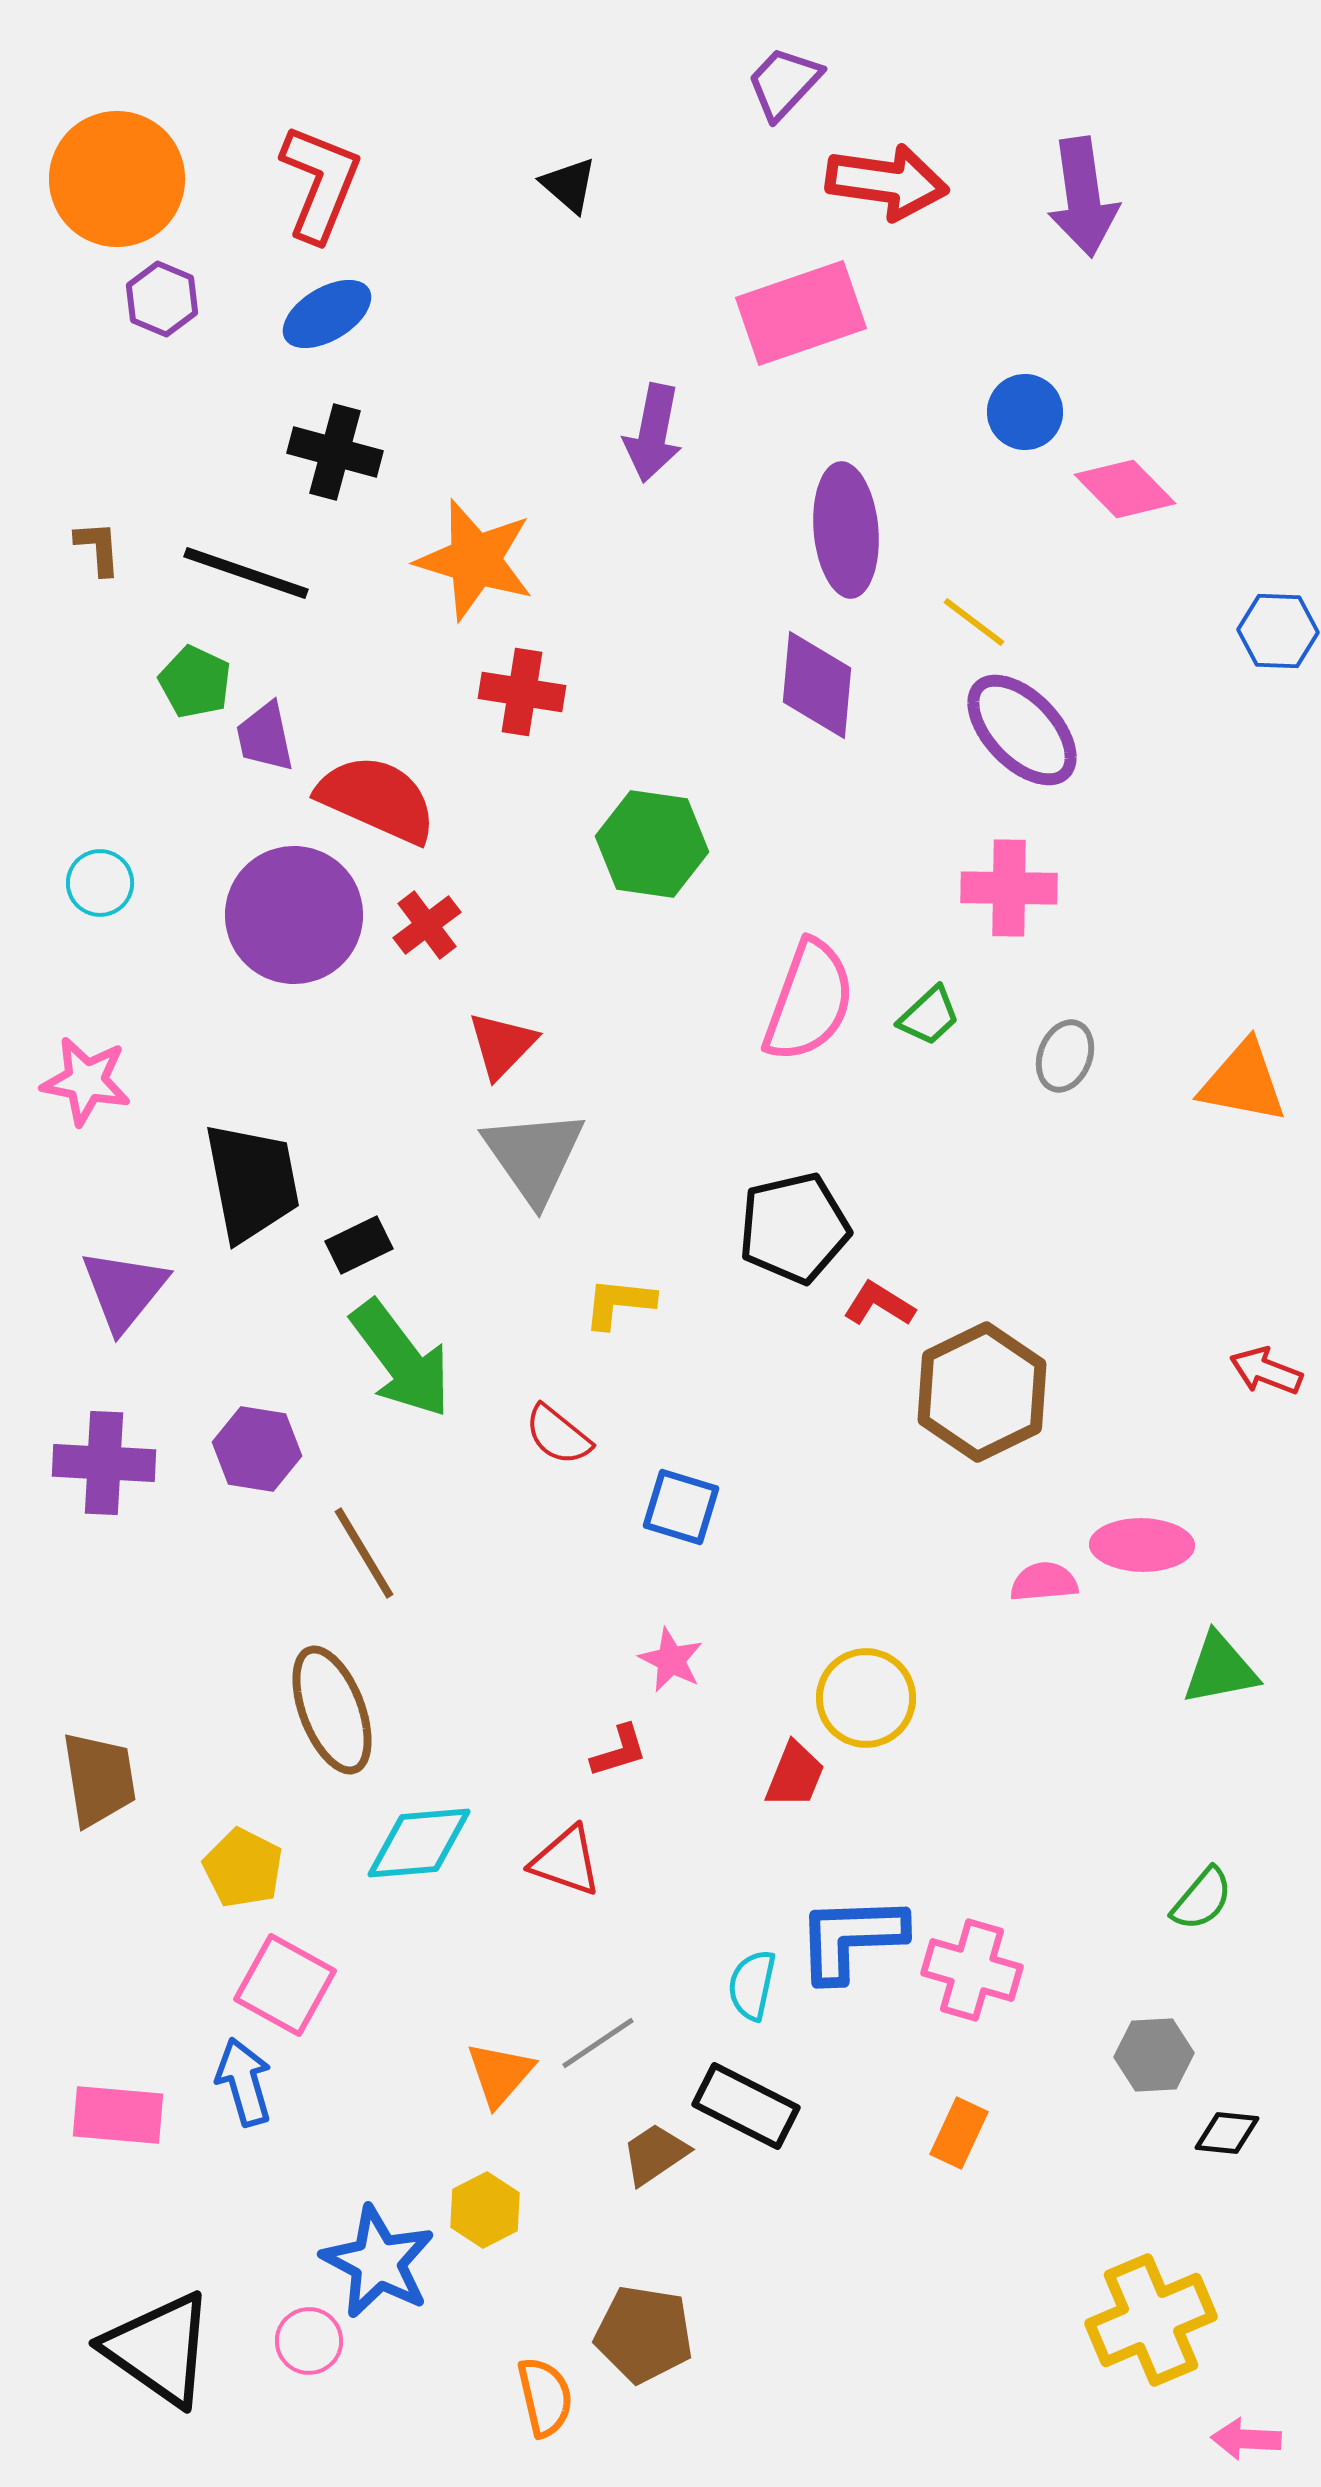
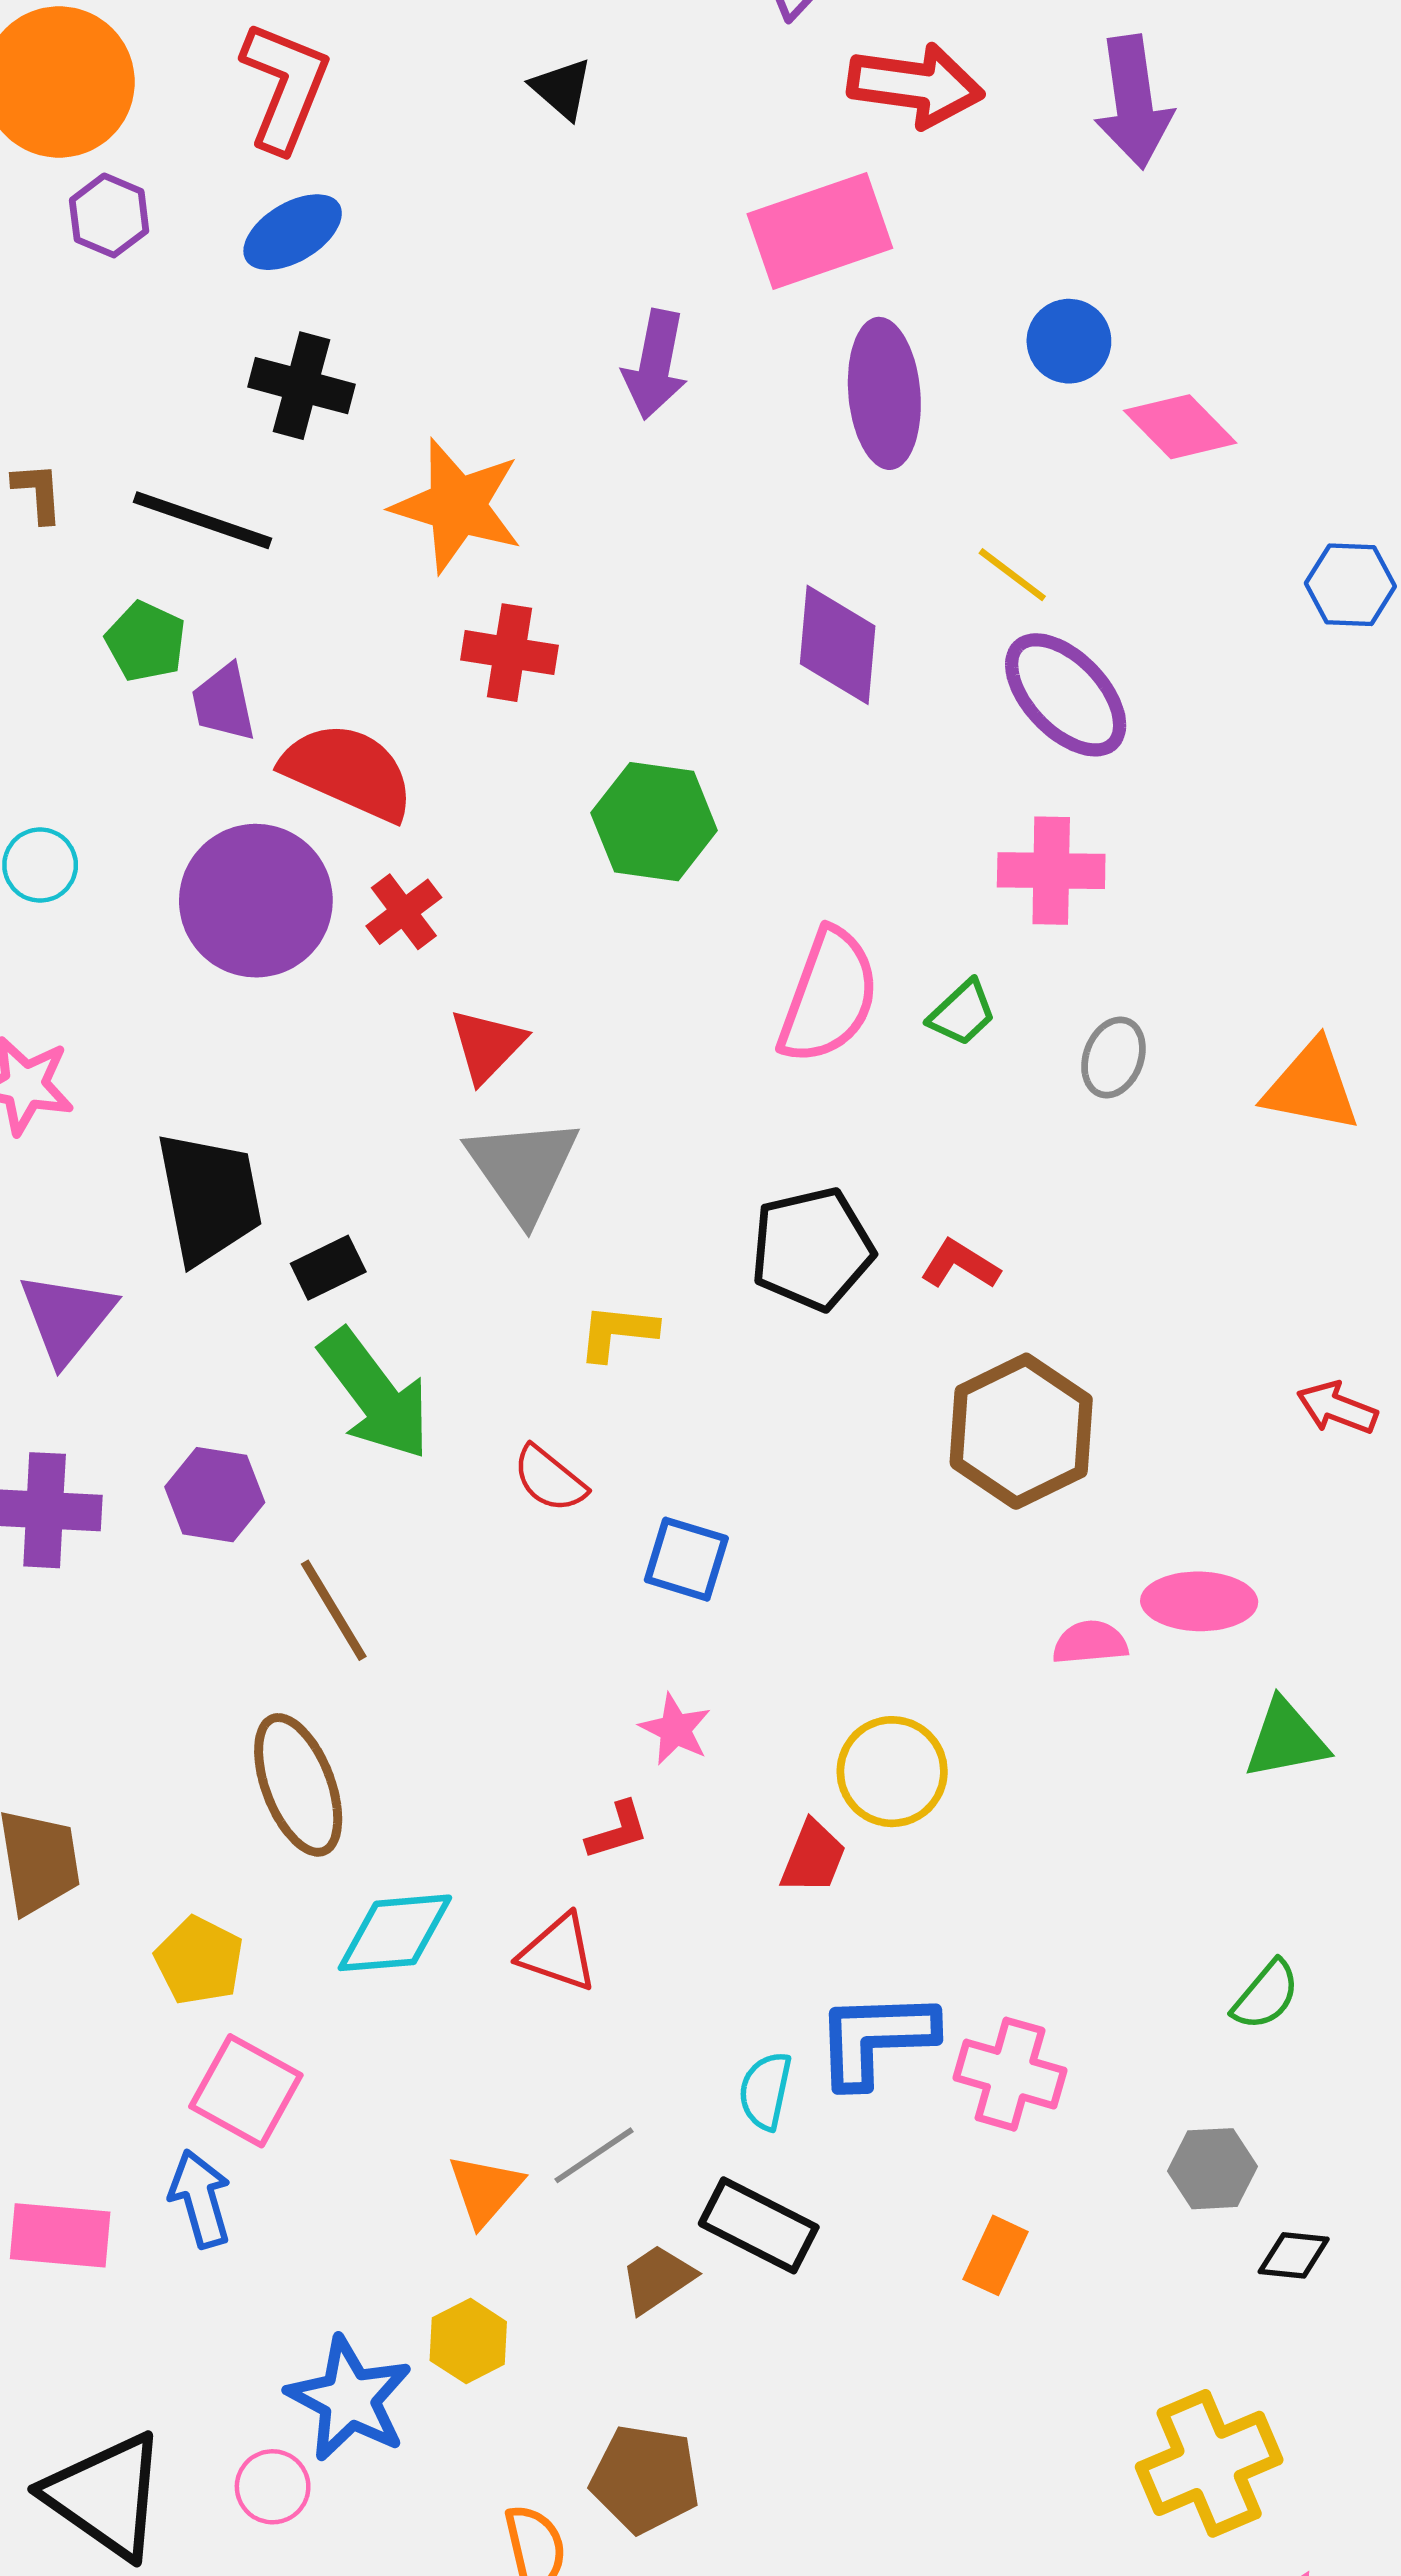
purple ellipse: (846, 530) -> (884, 393), moved
red L-shape: (879, 1304) -> (960, 1264), moved

